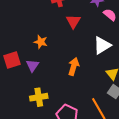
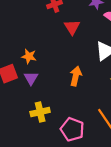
orange star: (41, 42) -> (29, 56), moved

